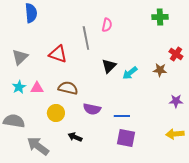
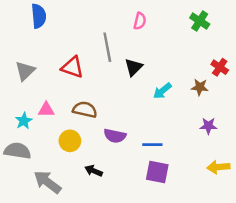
green cross: (160, 17) -> (200, 21), turned 35
pink semicircle: (107, 25) -> (140, 21), moved
black triangle: (109, 66) -> (134, 67), moved
cyan star: (19, 87) -> (24, 121), moved
purple star: (176, 101) -> (208, 126), moved

